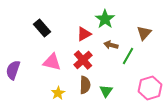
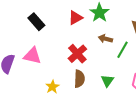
red triangle: (84, 34) -> (75, 18), moved
pink triangle: (52, 62) -> (32, 56), moved
green triangle: (106, 91) -> (107, 81), moved

